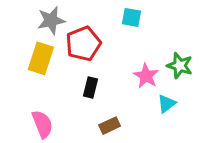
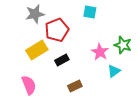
yellow rectangle: (41, 58) -> (37, 50), moved, turned 40
black rectangle: (91, 88) -> (62, 60), turned 48

